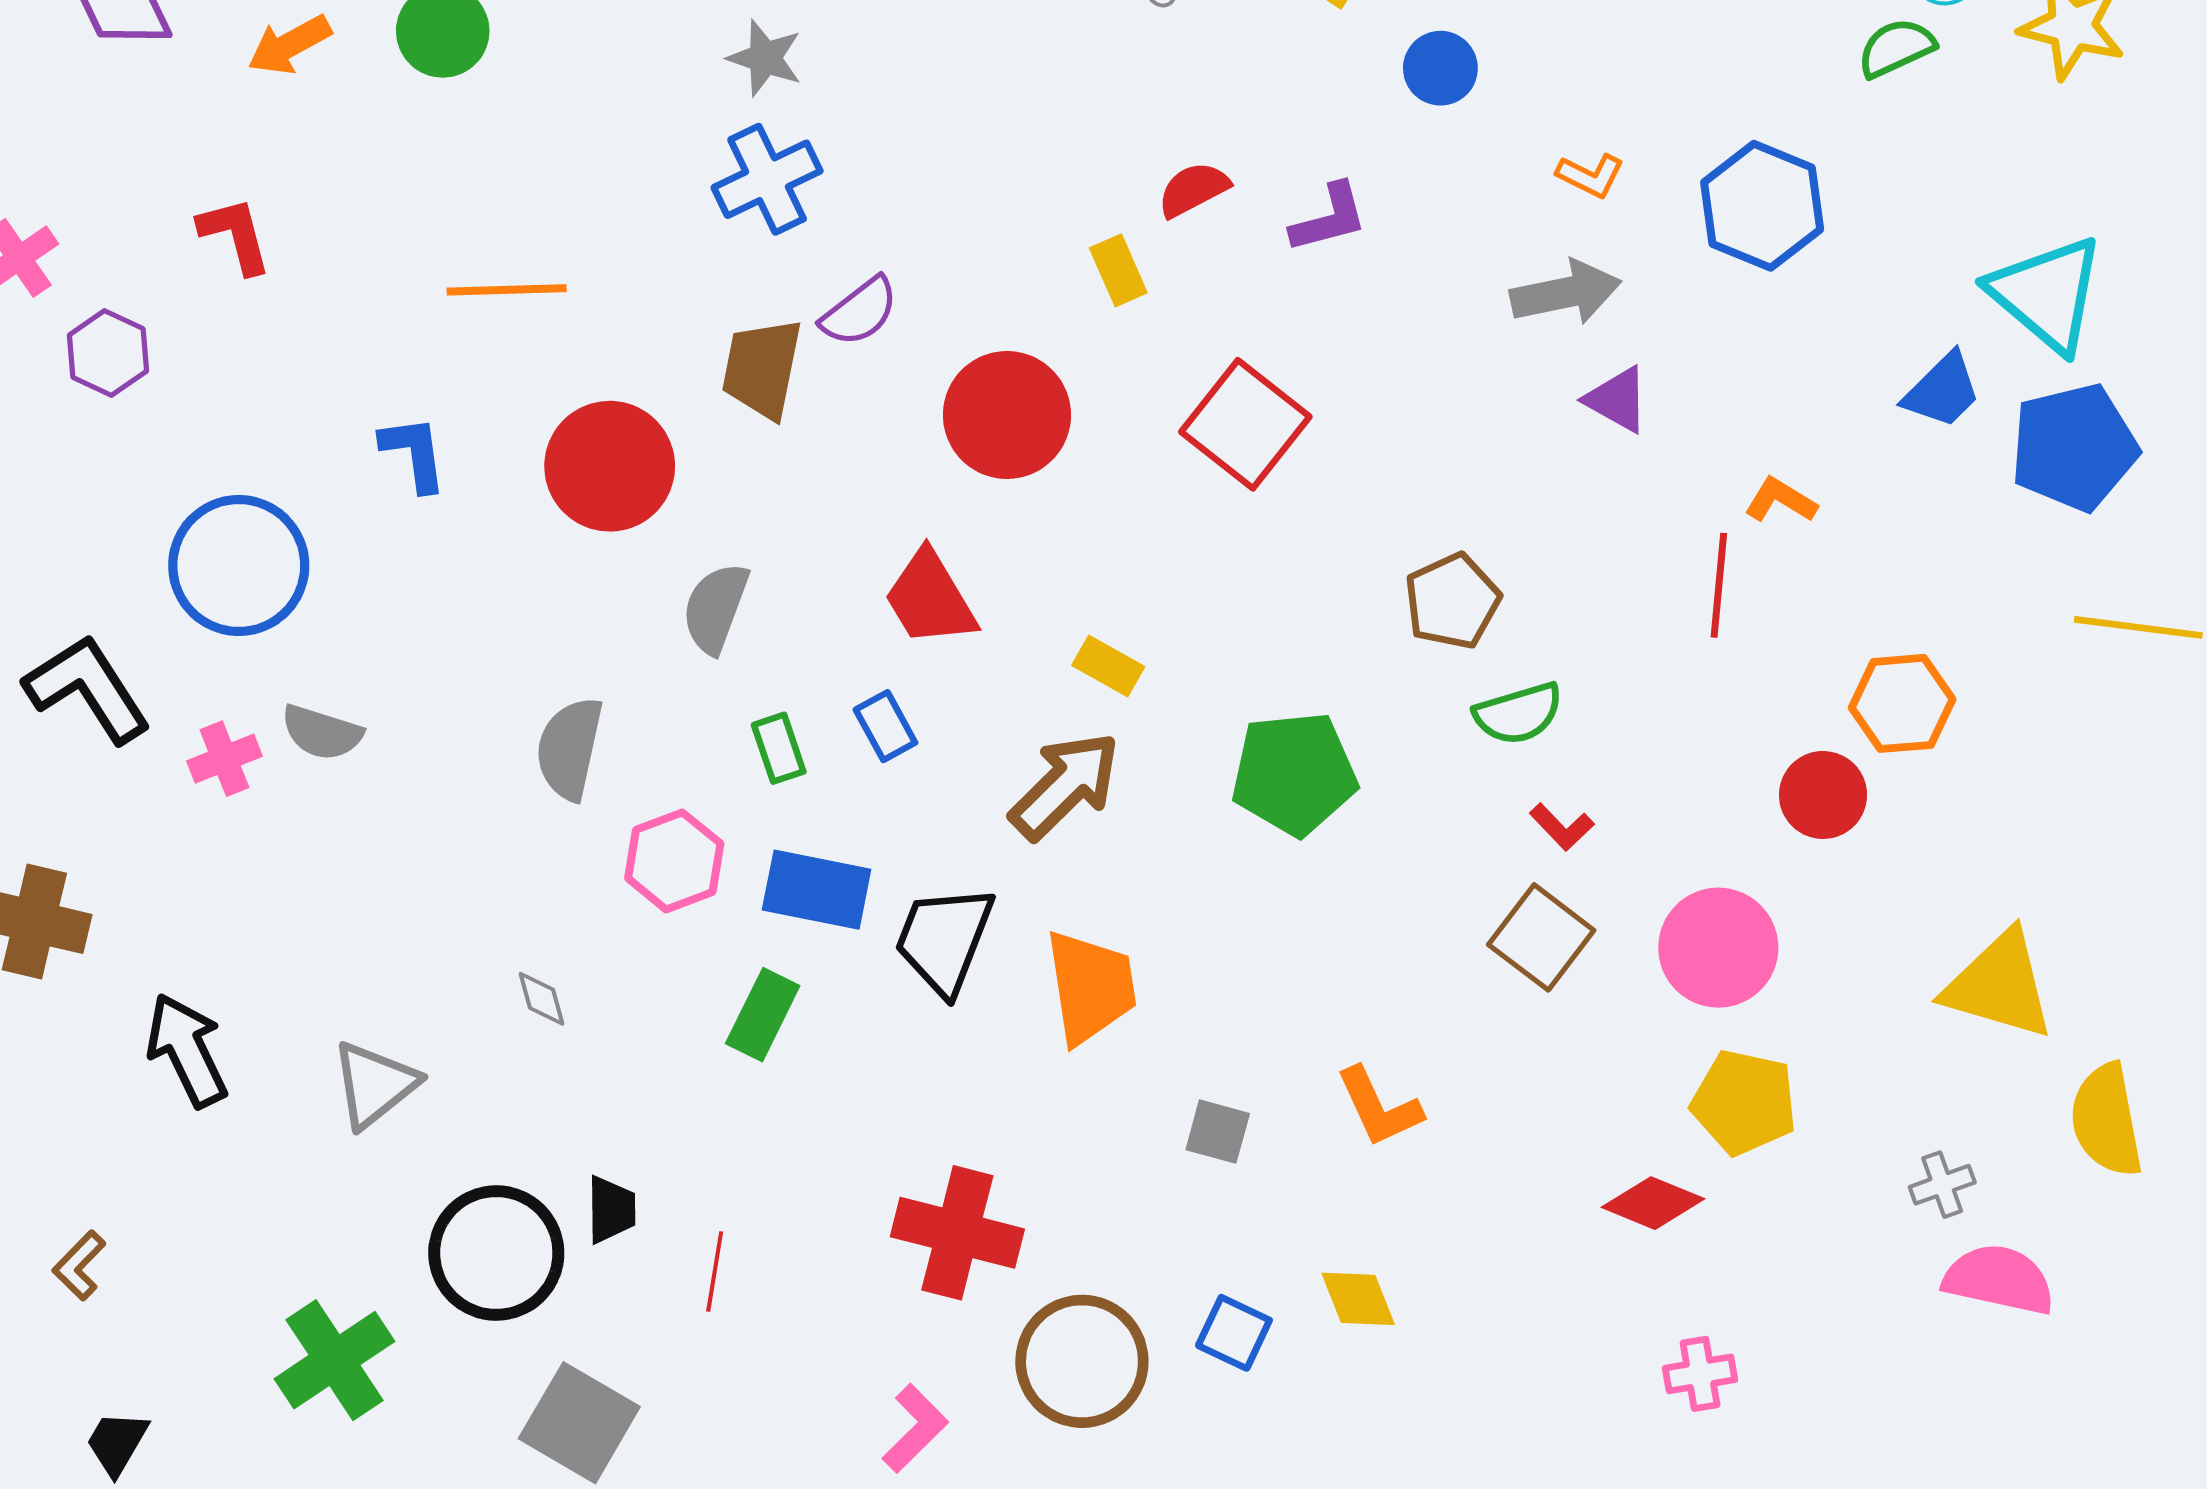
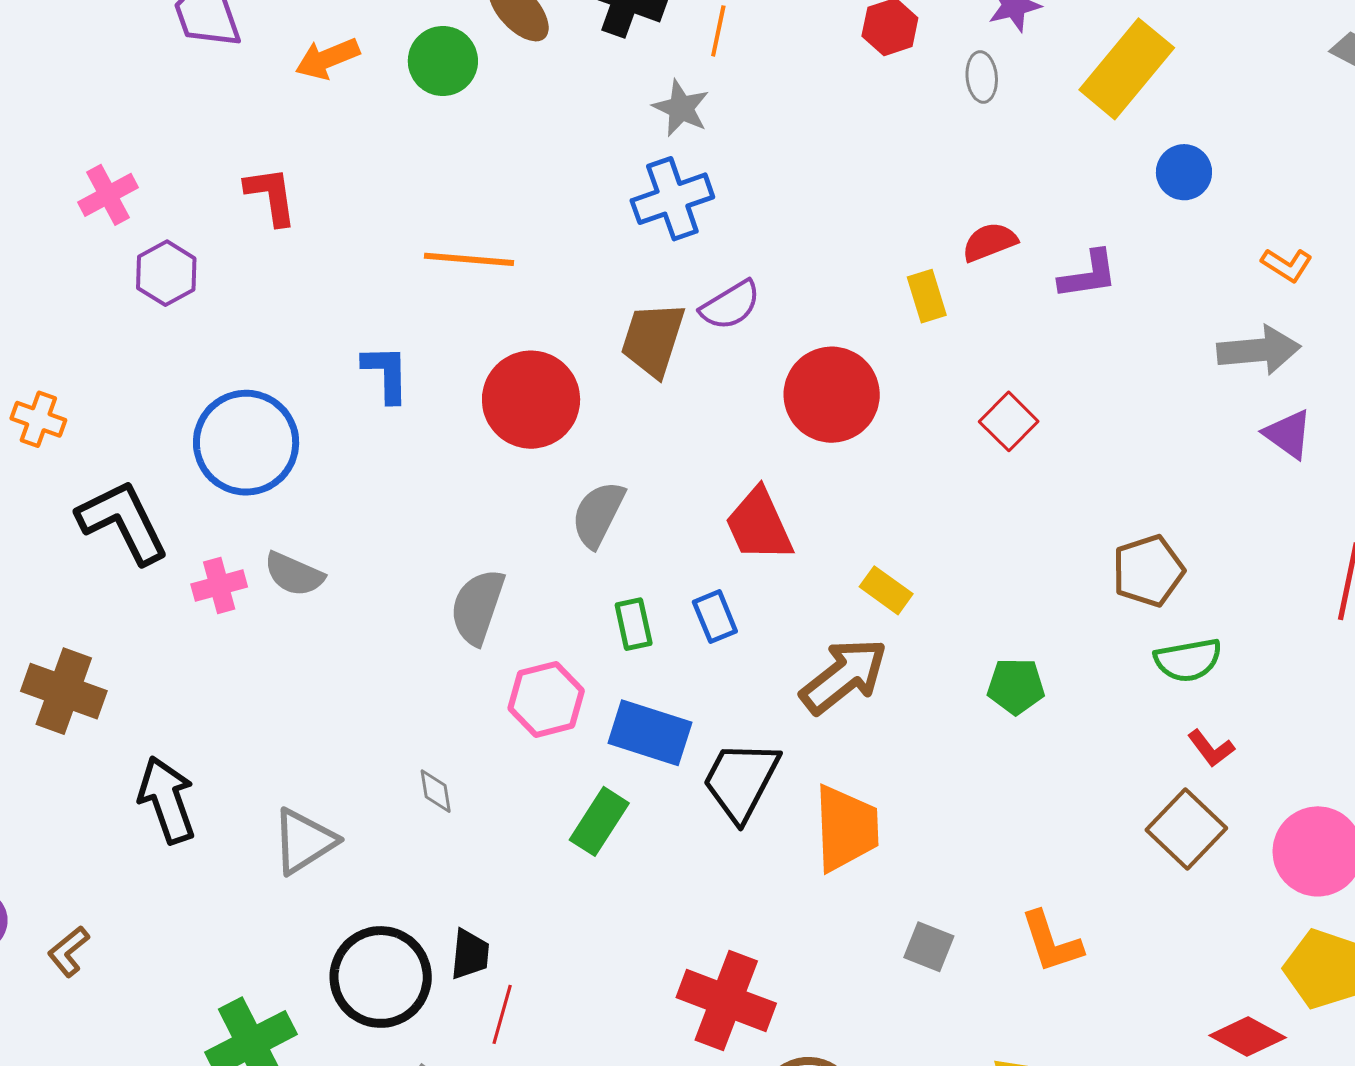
red square: (1245, 424) -> (1009, 421), size x0.6
green pentagon: (1294, 774) -> (1016, 686), size x0.6
red line: (715, 1271) -> (502, 1014), moved

